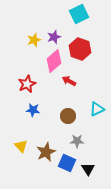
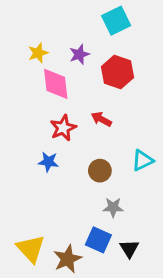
yellow star: (34, 40) -> (38, 53), moved
pink diamond: (54, 61) -> (56, 84), moved, turned -55
red star: (27, 84) -> (63, 128), moved
yellow triangle: (21, 146) -> (31, 249), moved, size x1.5
brown star: (46, 152) -> (68, 259), moved

